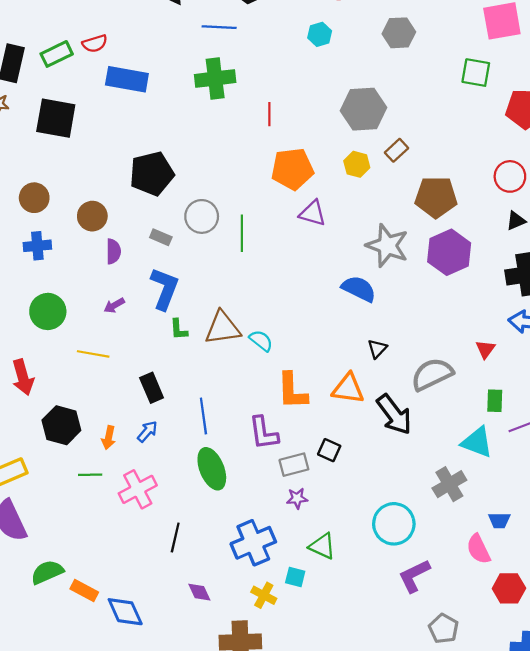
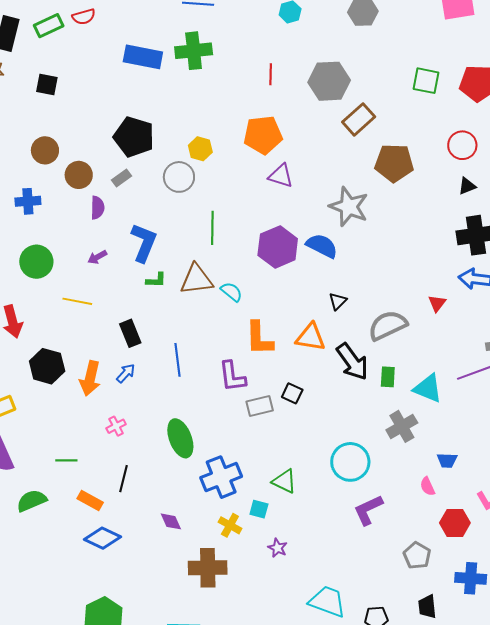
green square: (476, 73) -> (426, 81), moved
blue rectangle: (127, 79) -> (143, 57), moved
red line: (269, 114) -> (271, 74), moved
black square: (56, 118) -> (47, 84), size x0.6
brown rectangle: (397, 150) -> (359, 119), size x1.5
yellow hexagon: (357, 164) -> (200, 149), moved
black pentagon: (152, 174) -> (134, 137), turned 30
brown circle: (34, 198) -> (45, 150), moved
green line: (242, 233) -> (212, 228), moved
gray rectangle: (161, 237) -> (122, 178), moved, turned -60
purple hexagon: (449, 252) -> (278, 247), moved
green L-shape: (179, 329) -> (156, 280), turned -85
green rectangle: (495, 401) -> (388, 377), moved
orange arrow: (109, 438) -> (90, 378), size x1.6
green ellipse: (212, 469) -> (180, 438), moved
green line: (90, 475) -> (66, 460), moved
pink cross: (138, 489) -> (116, 426), size x0.6
purple star: (297, 498) -> (278, 548), moved, turned 30
black line: (175, 537) -> (123, 479), moved
pink semicircle: (478, 549) -> (427, 486), size x0.7
orange rectangle: (84, 591) -> (90, 501), moved
blue diamond: (125, 612) -> (103, 538), turned -42
gray pentagon: (444, 629) -> (417, 556), moved

